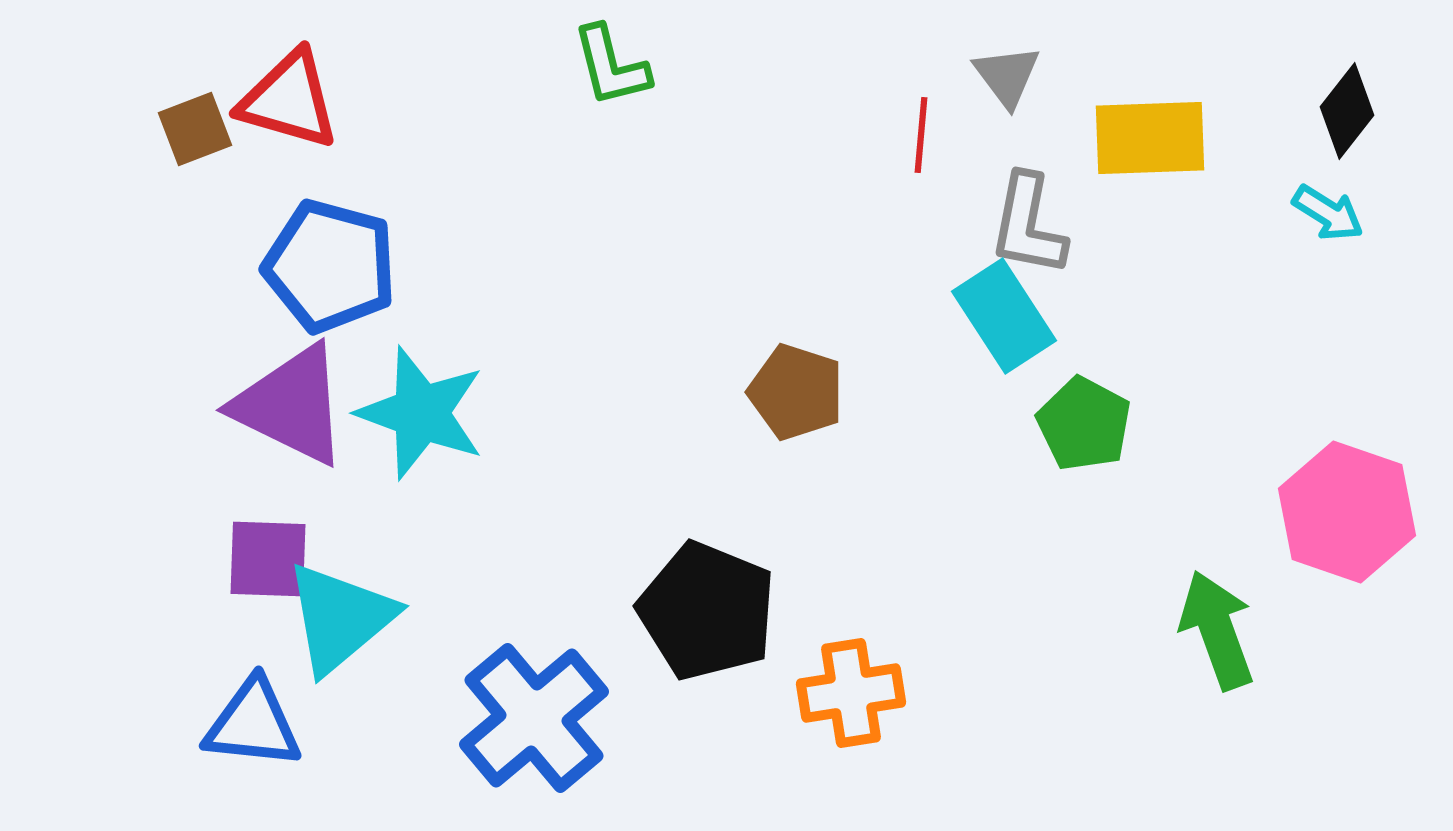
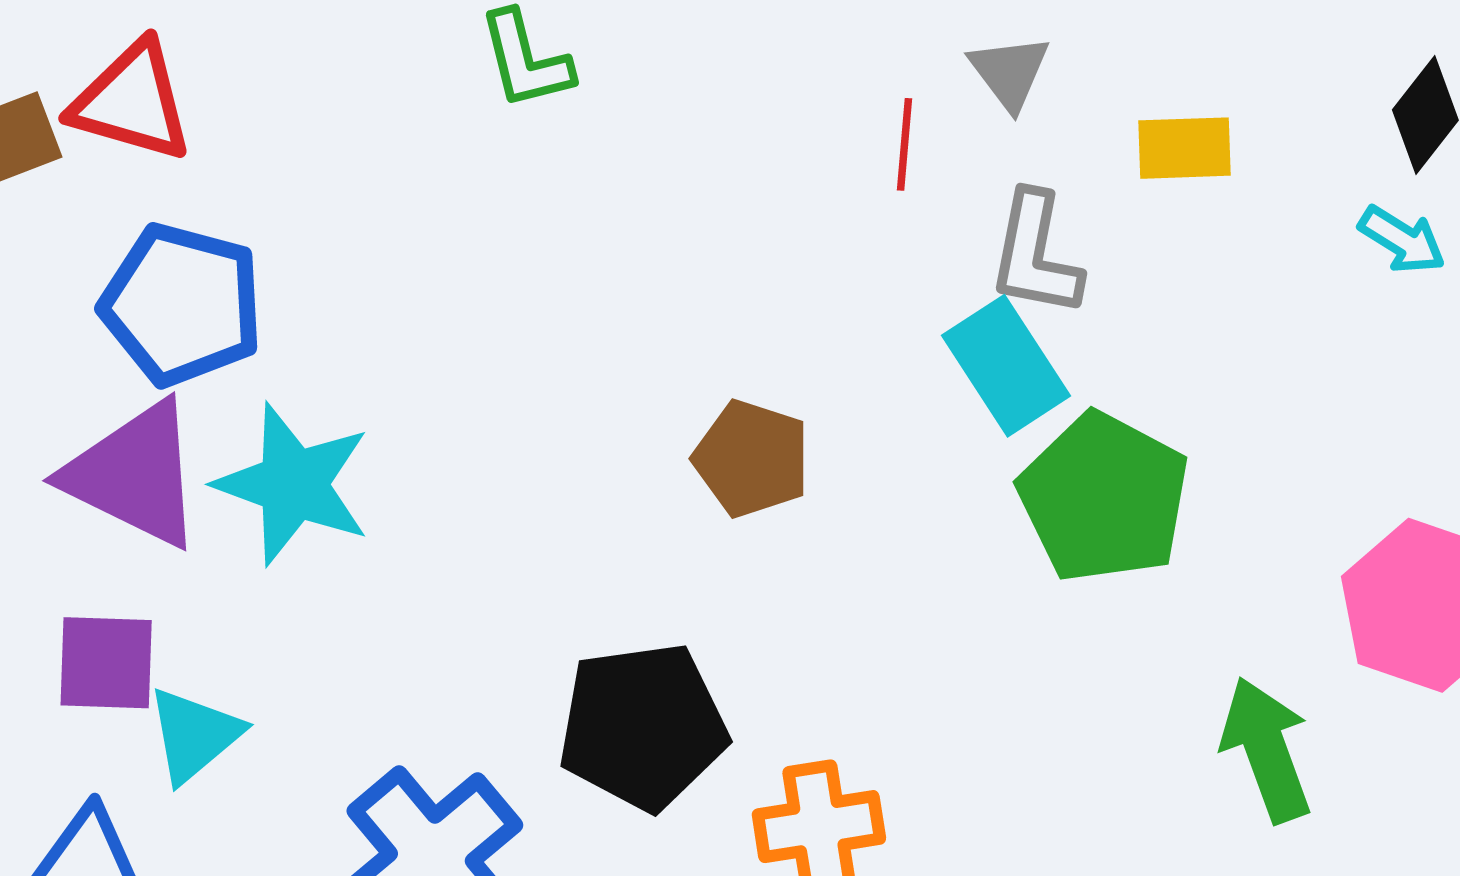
yellow rectangle: (1150, 138) -> (1184, 148), size x0.7
green pentagon: (1084, 424) -> (1104, 498), size x1.5
black pentagon: (707, 611) -> (643, 726), turned -30
cyan triangle: (340, 618) -> (194, 735), size x0.7

